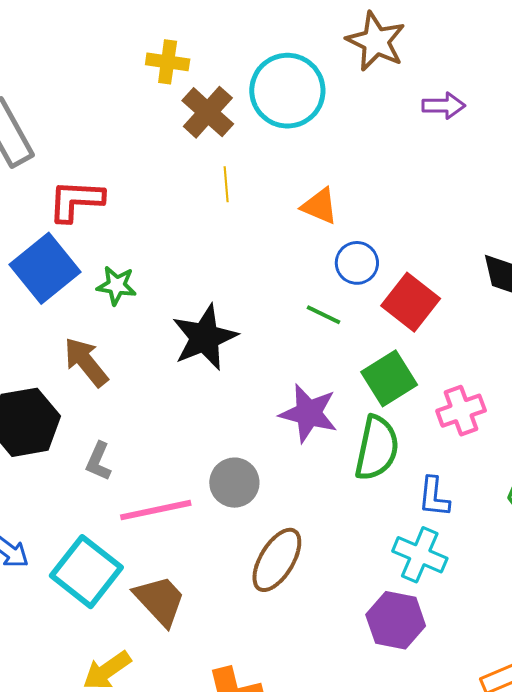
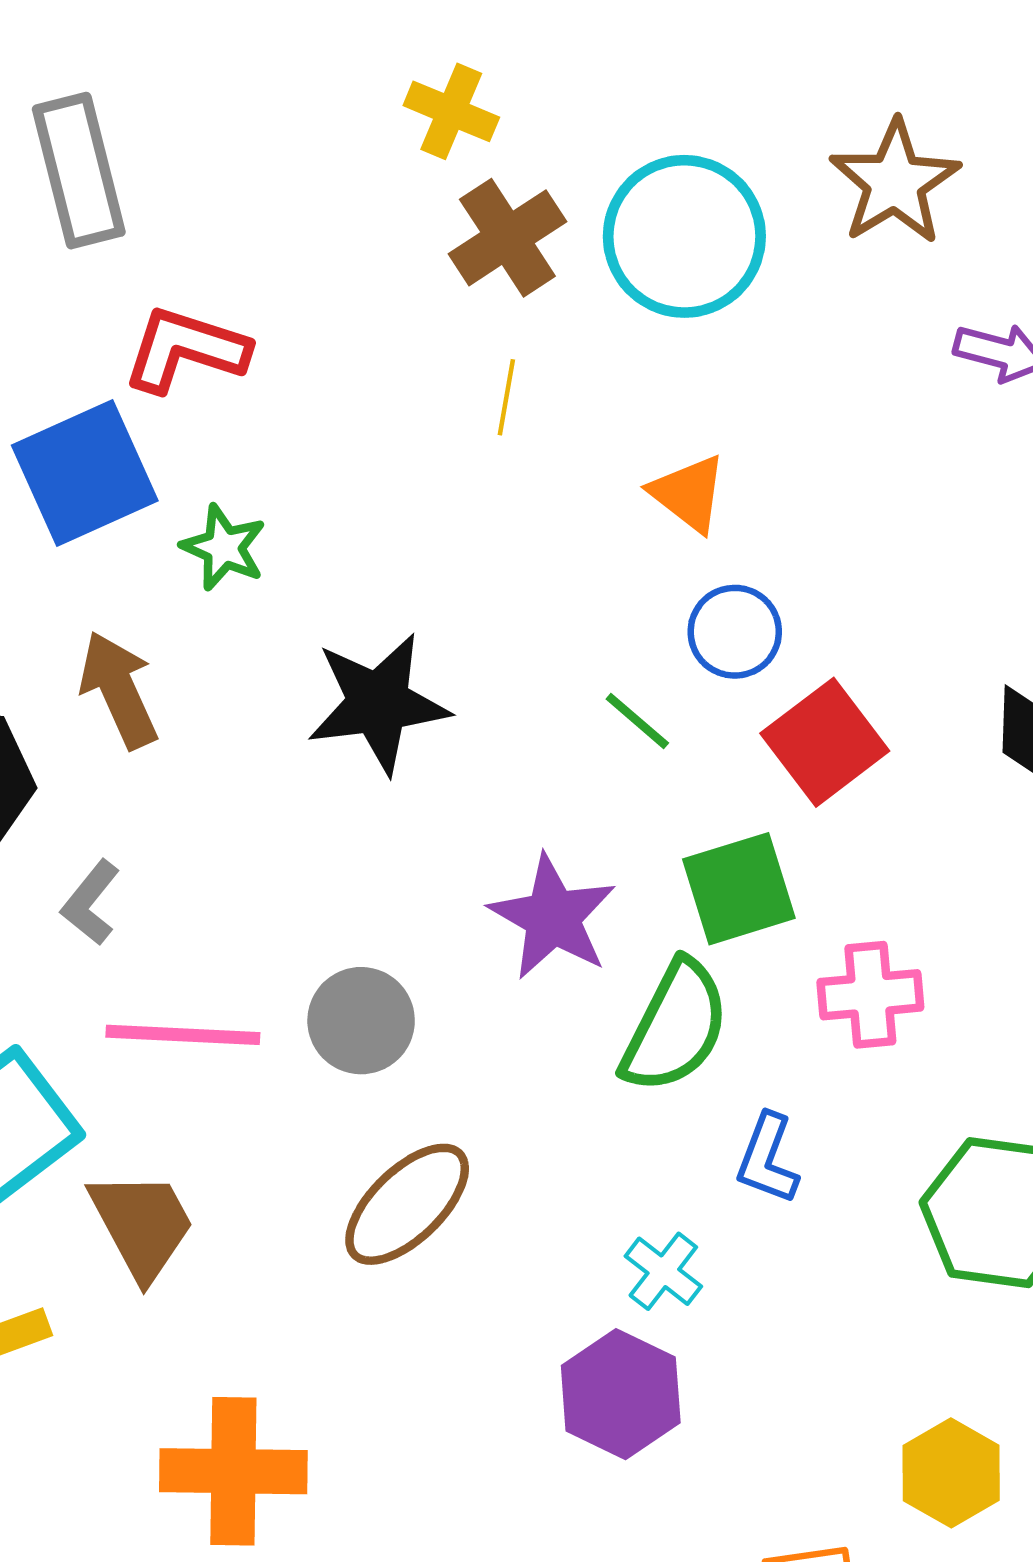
cyan cross: (420, 555) -> (663, 1271), moved, size x0.7

